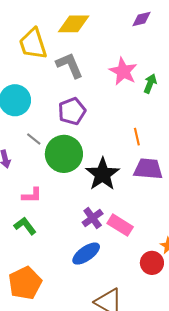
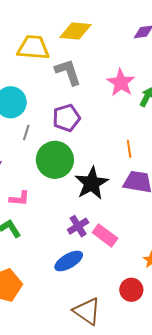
yellow trapezoid: (33, 44) -> (33, 48), turned 108
gray line: (34, 139) -> (26, 132), moved, turned 63
red circle: (152, 263) -> (131, 290), moved

